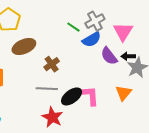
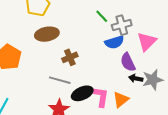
green line: (73, 27) -> (102, 16), moved
black arrow: (128, 56) -> (136, 78), moved
orange triangle: (123, 93) -> (121, 100), moved

